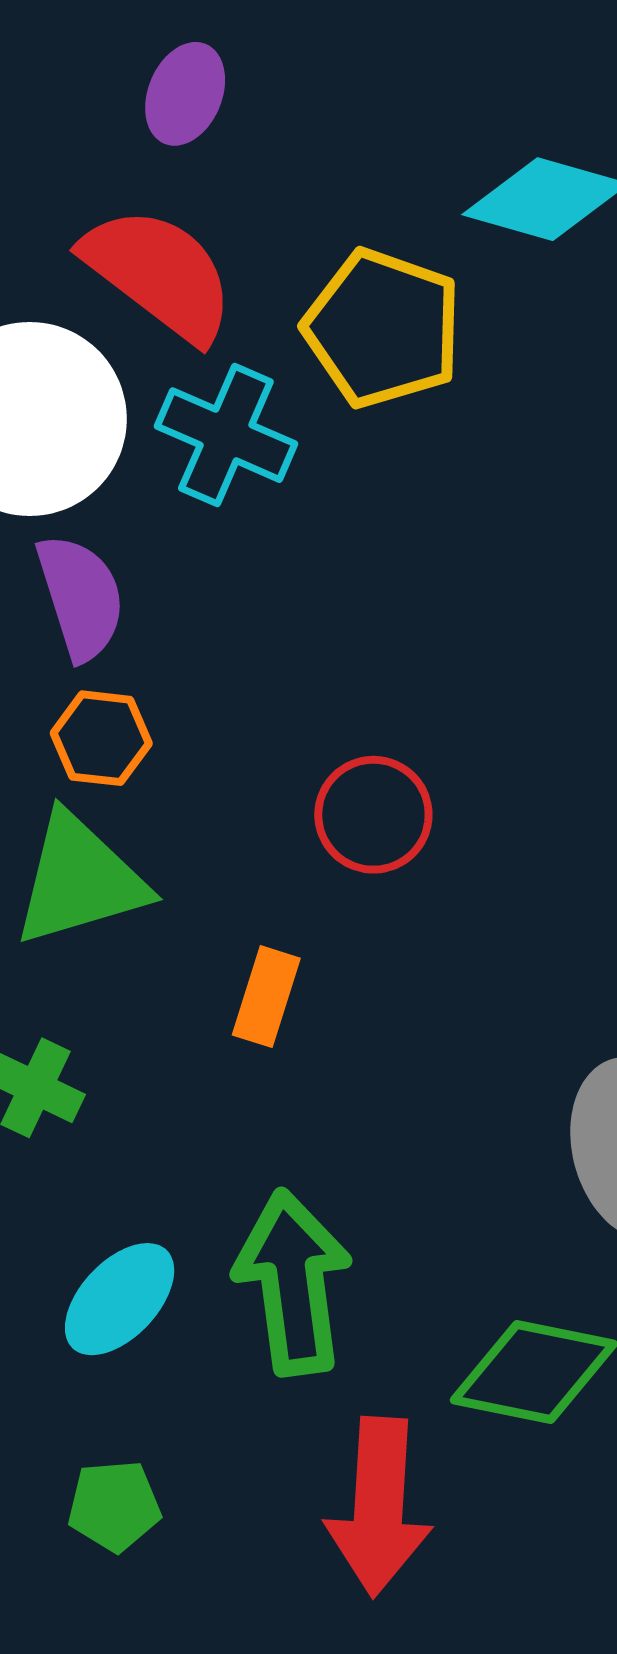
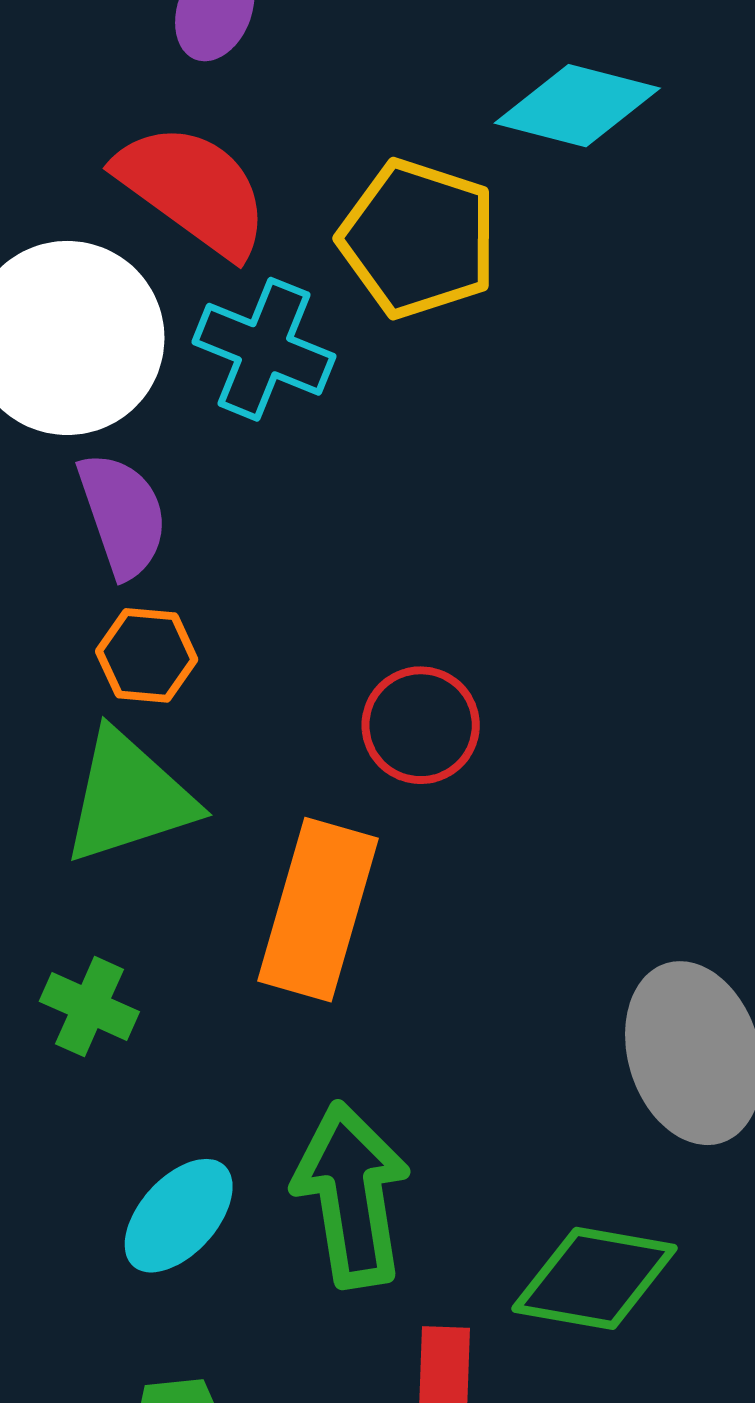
orange rectangle: (266, 997) -> (318, 910), size x1.8

